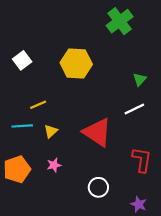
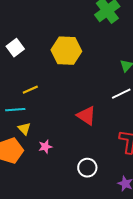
yellow triangle: (51, 131) -> (24, 129), moved, turned -32
red triangle: (97, 132) -> (86, 116), size x0.7

